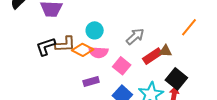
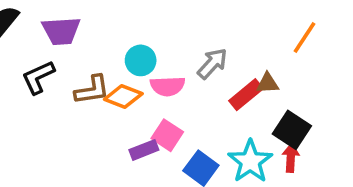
black L-shape: (46, 46) -> (38, 77), moved
pink semicircle: (98, 52) -> (168, 86), moved
pink square: (122, 66) -> (167, 135), moved

